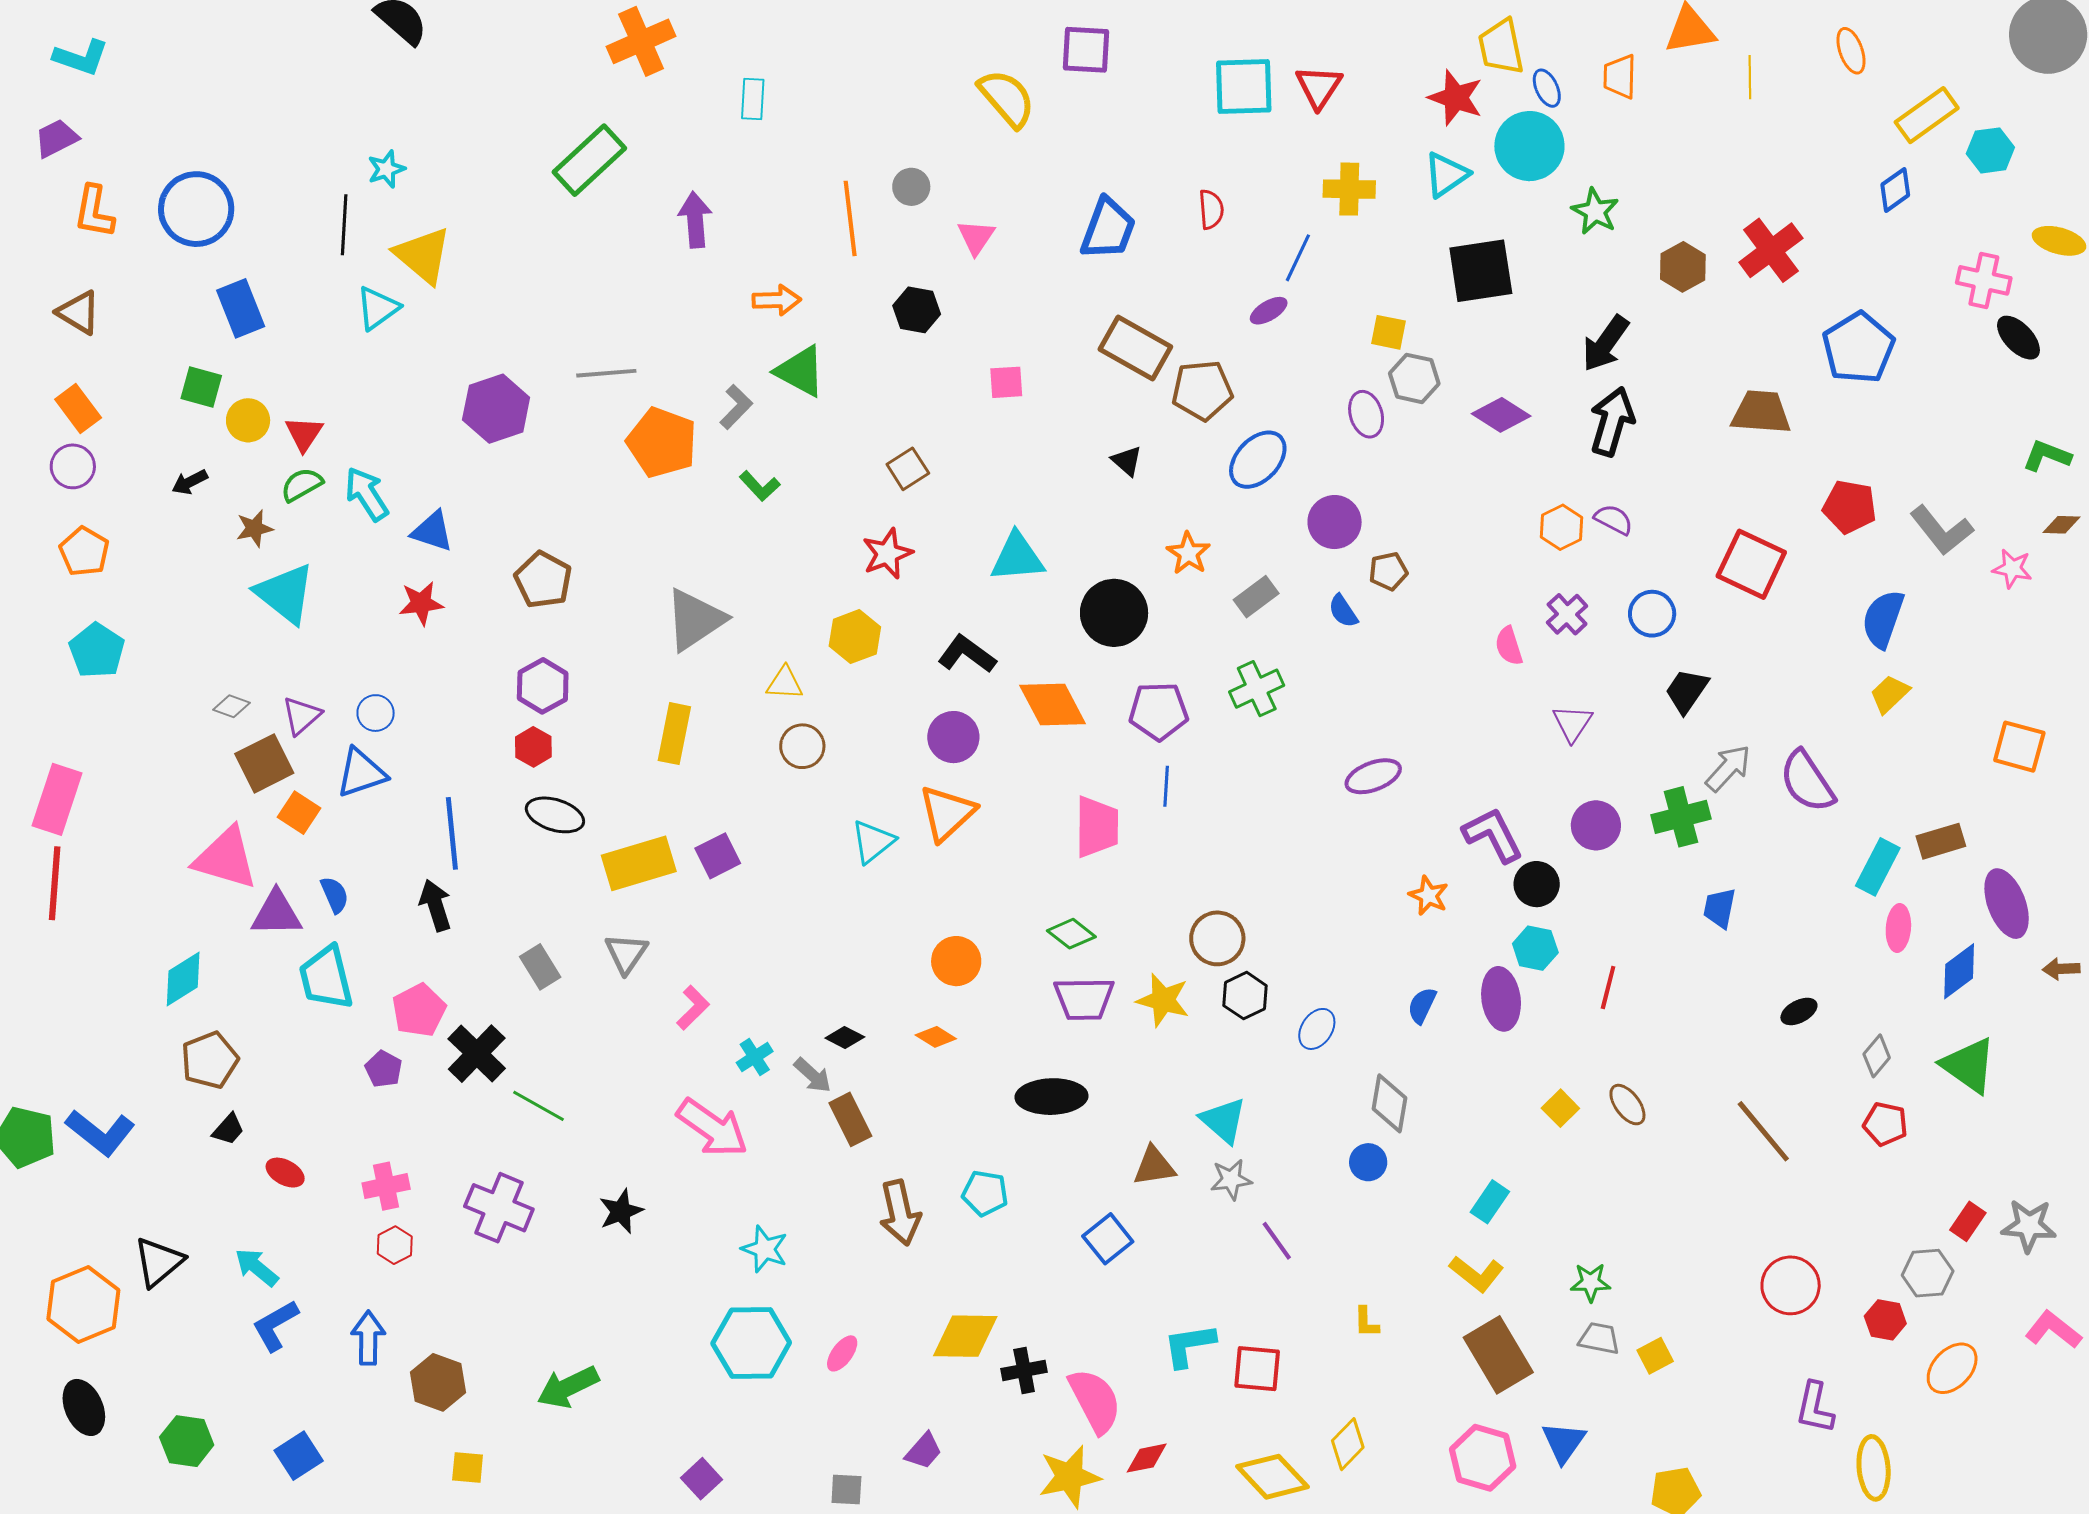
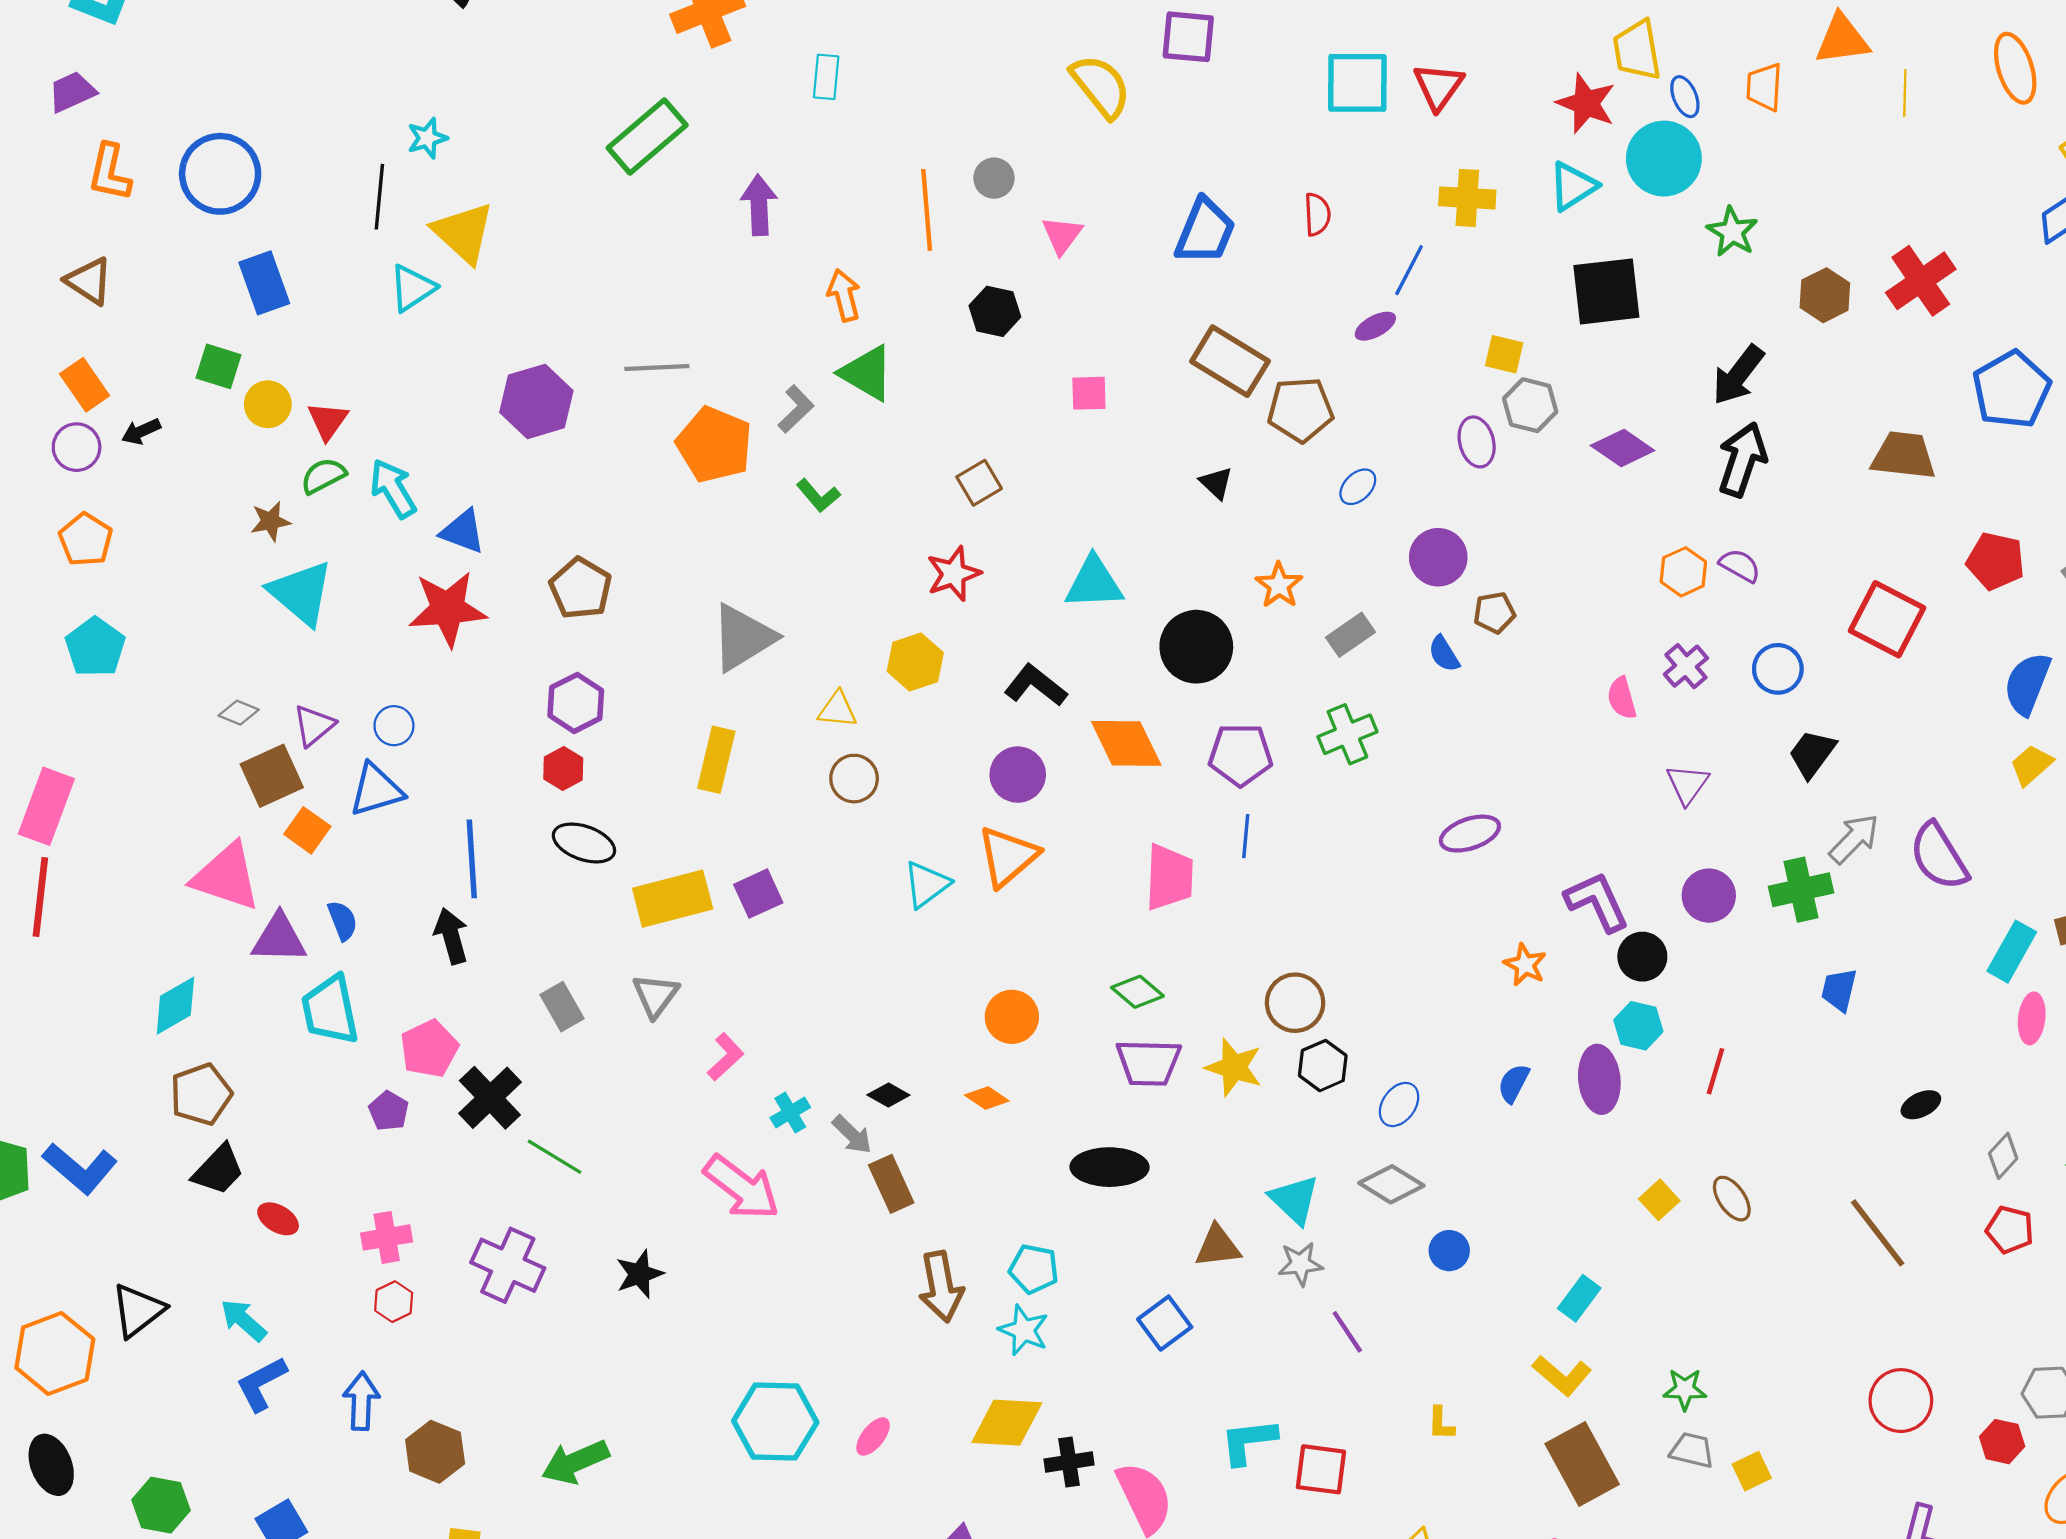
orange ellipse: (1851, 51) -> (2015, 68), size x1.4
orange arrow: (777, 300) -> (844, 295), turned -105
blue ellipse: (1258, 460) -> (1358, 487), size x0.6
black arrow: (190, 482) -> (141, 431), moved
red star: (421, 603) -> (448, 609), size x1.6
gray diamond: (1389, 1103) -> (1391, 1184), moved, turned -70
black trapezoid: (228, 1129) -> (218, 1170), size x1.5
cyan star: (765, 1249) -> (1024, 1330), moved

